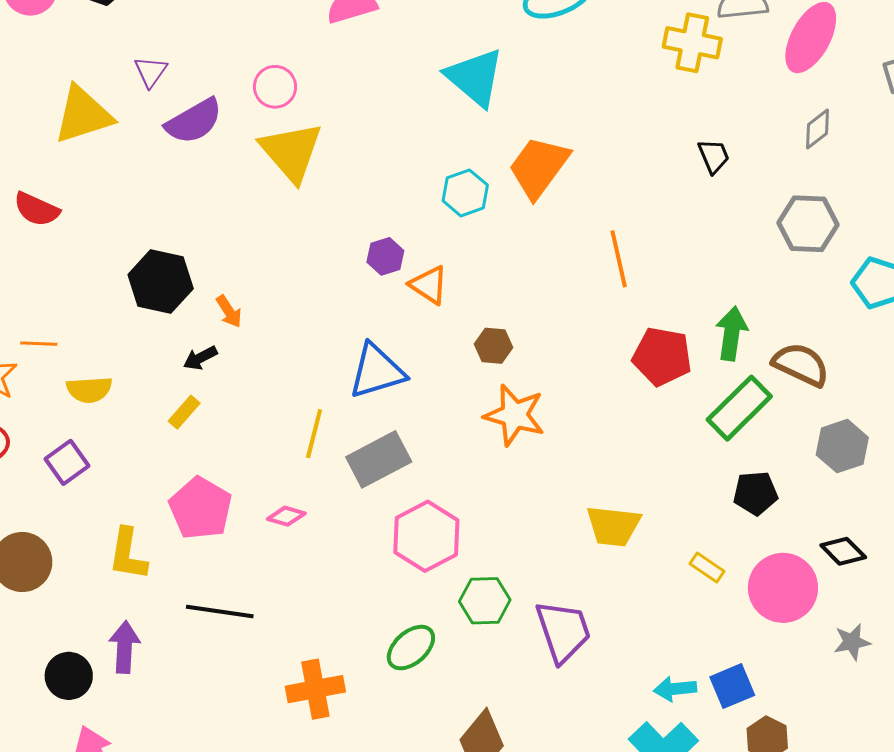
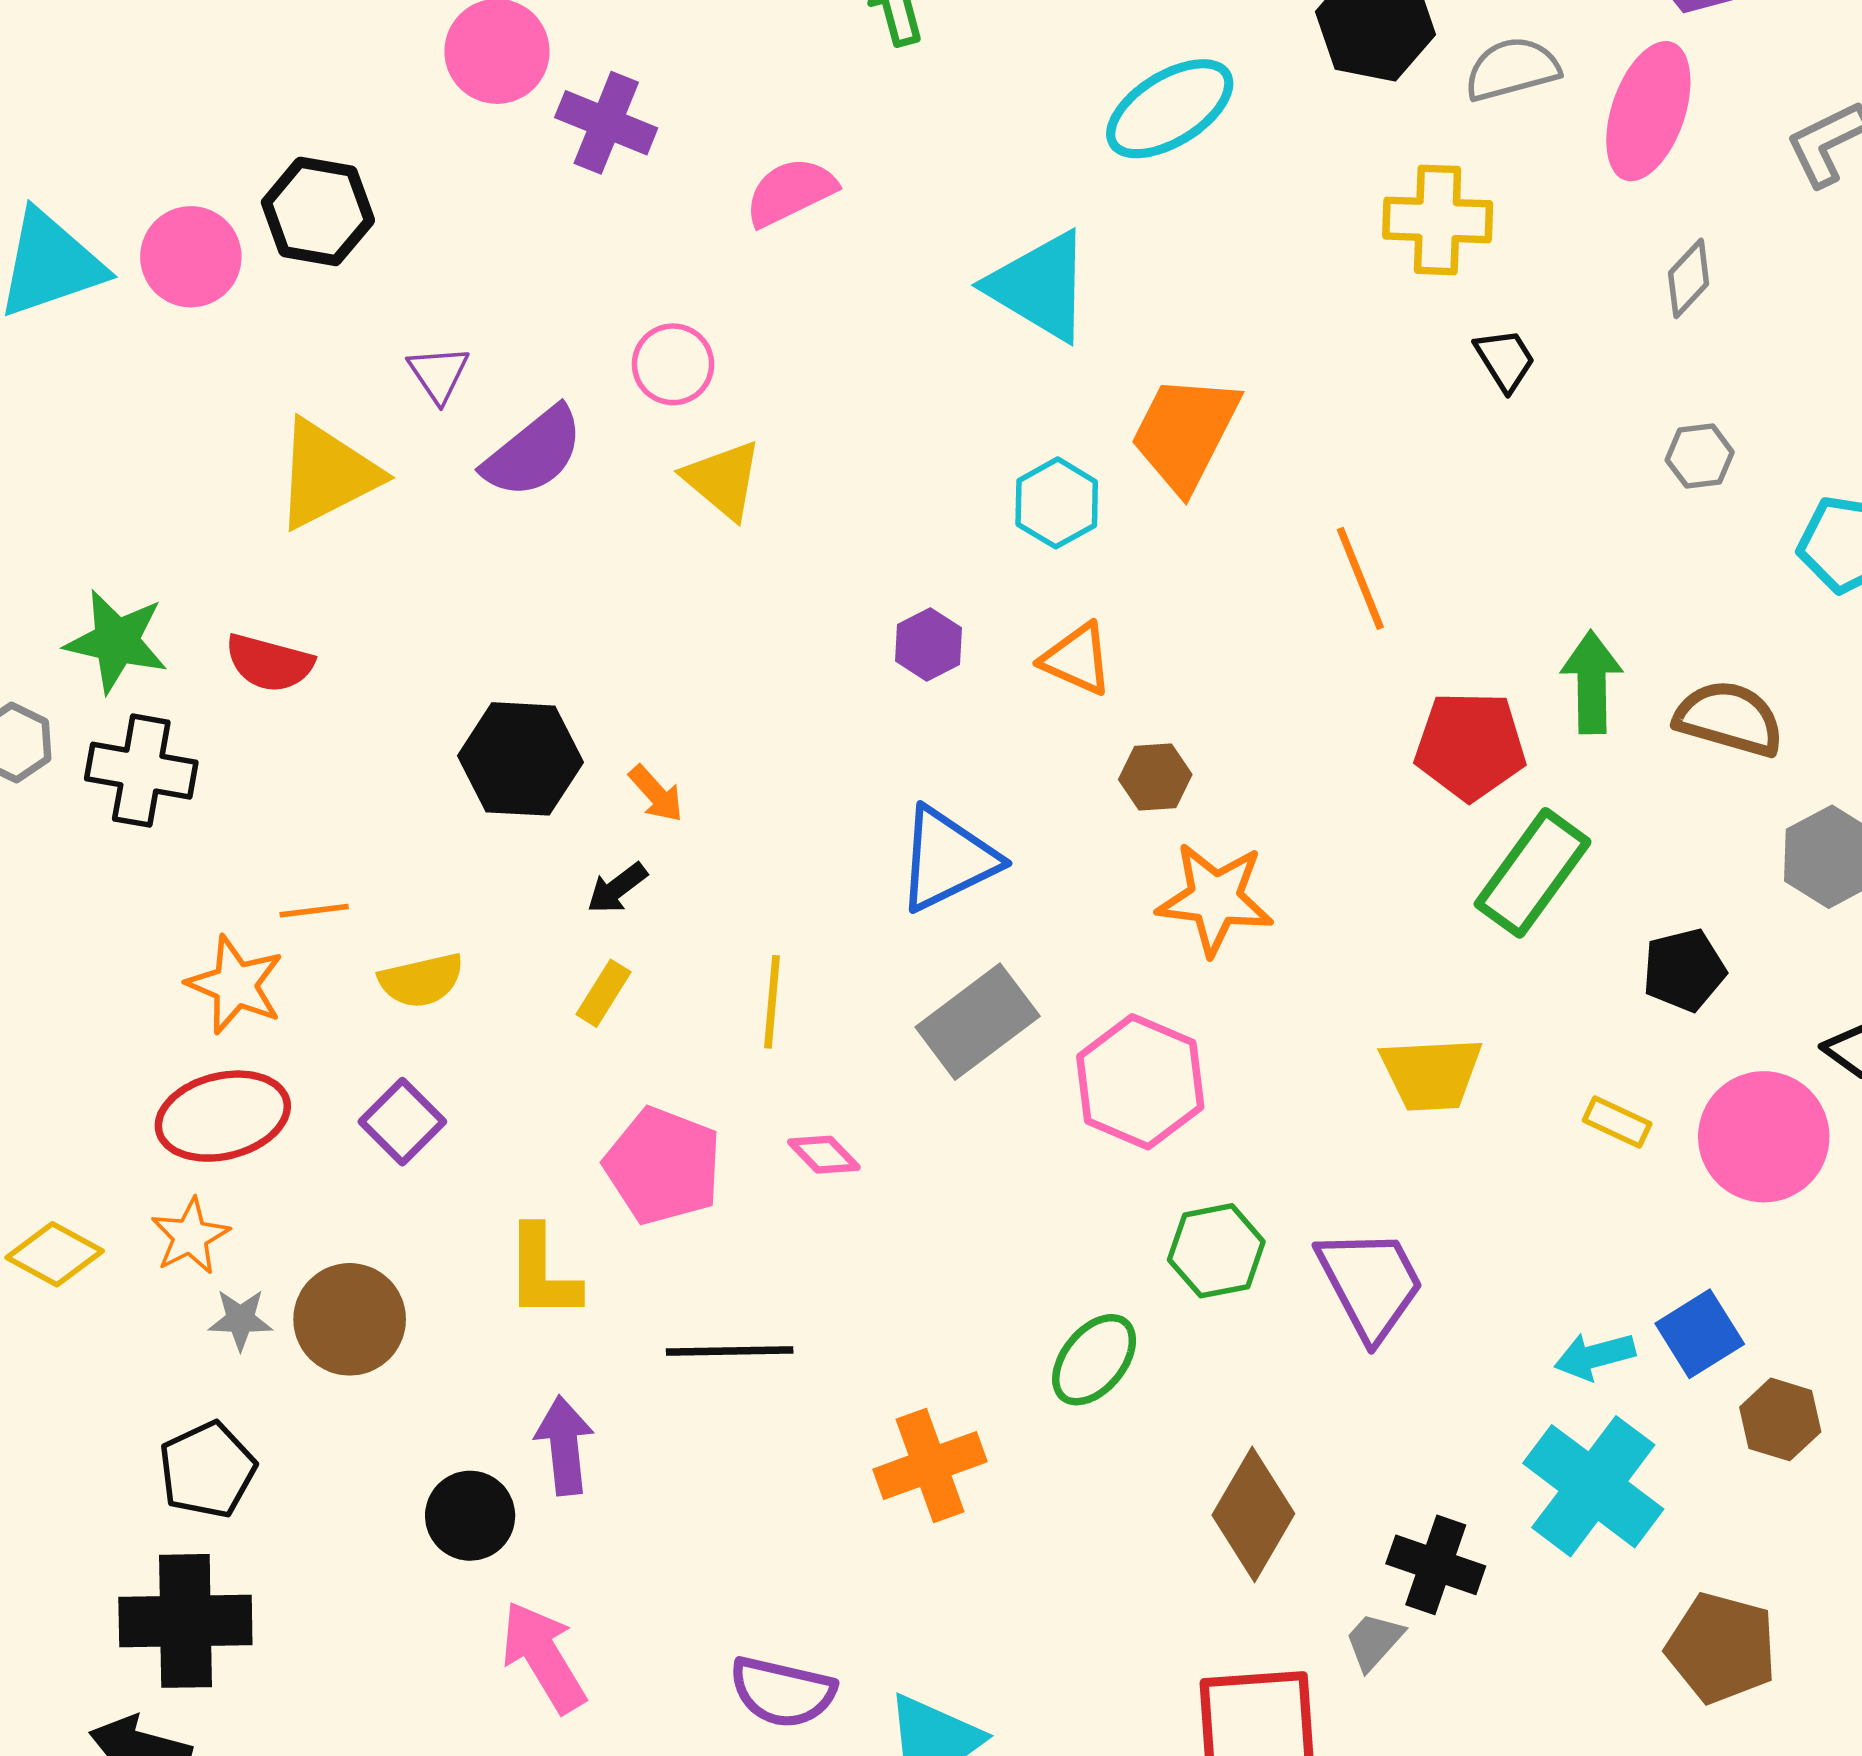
yellow cross: (692, 43) -> (1438, 220), moved
yellow triangle: (291, 152) -> (723, 480), size x0.7
gray hexagon: (808, 224) -> (1700, 456), size x0.6
orange triangle: (429, 285) -> (1077, 659), moved
green rectangle: (739, 408) -> (1533, 873), moved
yellow line: (314, 434) -> (772, 1002), moved
pink diamond: (286, 516) -> (824, 1155), turned 39
pink hexagon: (426, 536) -> (1140, 1082), moved

